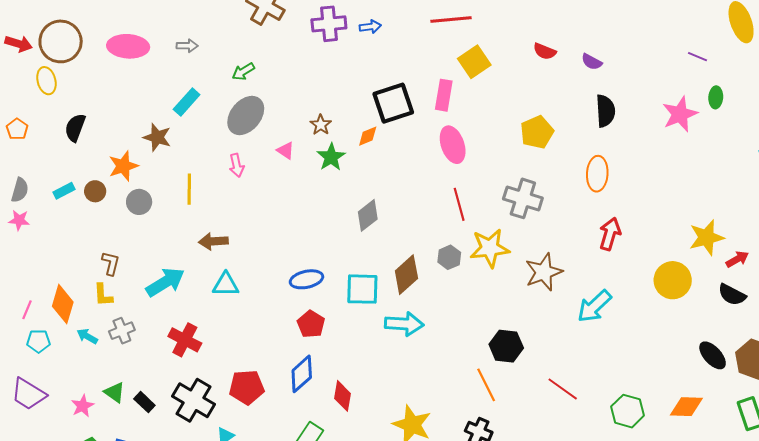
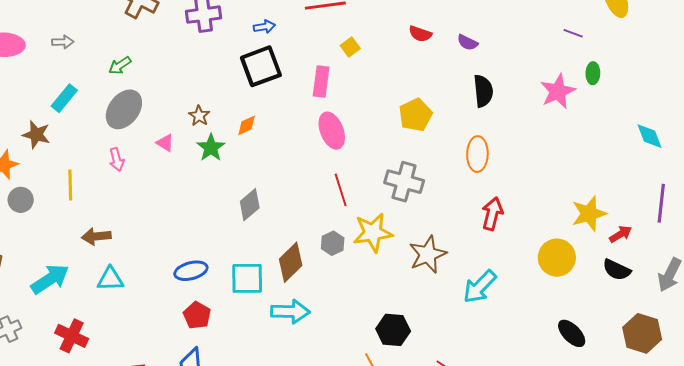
blue arrow: (370, 27) -> (264, 27), moved
yellow square: (474, 62) -> (350, 47), size x0.6
black square: (393, 103) -> (261, 66), moved
black ellipse: (713, 355) -> (572, 333), moved

